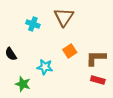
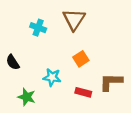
brown L-shape: (96, 58) -> (111, 82), moved
red rectangle: (98, 80) -> (83, 92), moved

